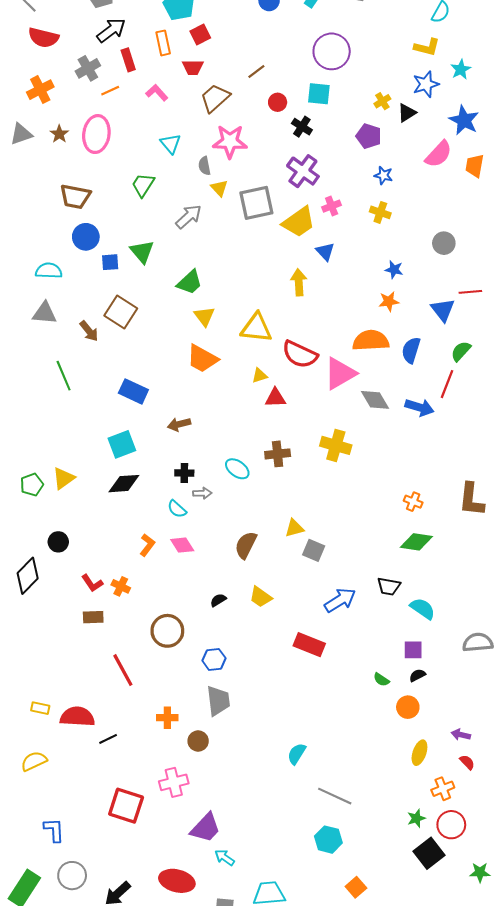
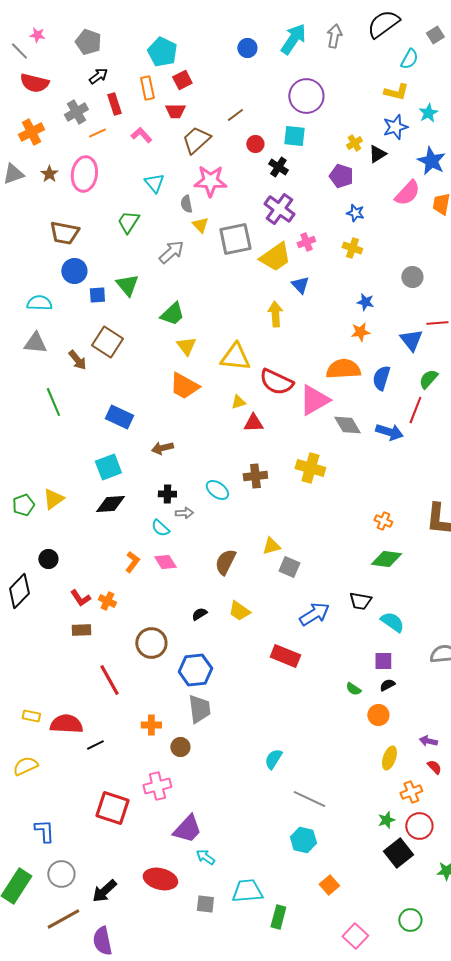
black arrow: (111, 30) -> (98, 76), size x0.7
blue hexagon: (214, 659) -> (195, 670), size x1.5

